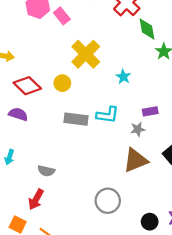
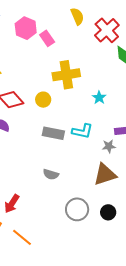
yellow cross: (86, 54) -> (66, 75), turned 32
gray semicircle: (46, 171) -> (51, 174), moved
black circle: (150, 222) -> (108, 212), moved

